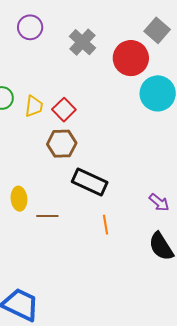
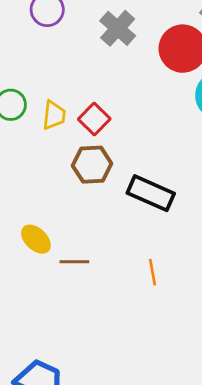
black rectangle: (90, 182) -> (151, 193), moved
yellow ellipse: (19, 199) -> (36, 239), turned -40

